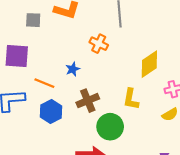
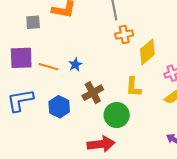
orange cross: (99, 44) -> (124, 35), moved, turned -30
orange line: (44, 83) -> (48, 67), moved

